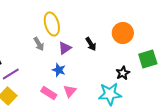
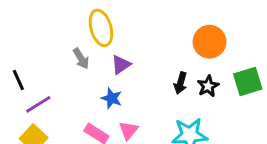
black arrow: (91, 44) -> (180, 83), moved, turned 48
black star: (123, 73) -> (208, 86), moved

